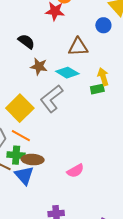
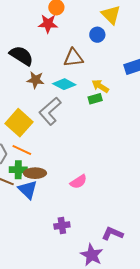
black semicircle: (26, 41) -> (21, 56), size x1.4
yellow arrow: (103, 77) -> (100, 86), turned -36

